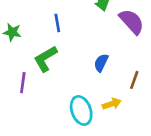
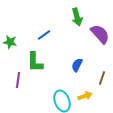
blue line: (57, 23) -> (44, 35), turned 64
green L-shape: (45, 59) -> (35, 62), turned -60

